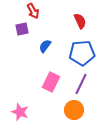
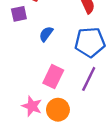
orange circle: (74, 110) -> (58, 110), moved
pink star: (20, 112) -> (32, 106), moved

